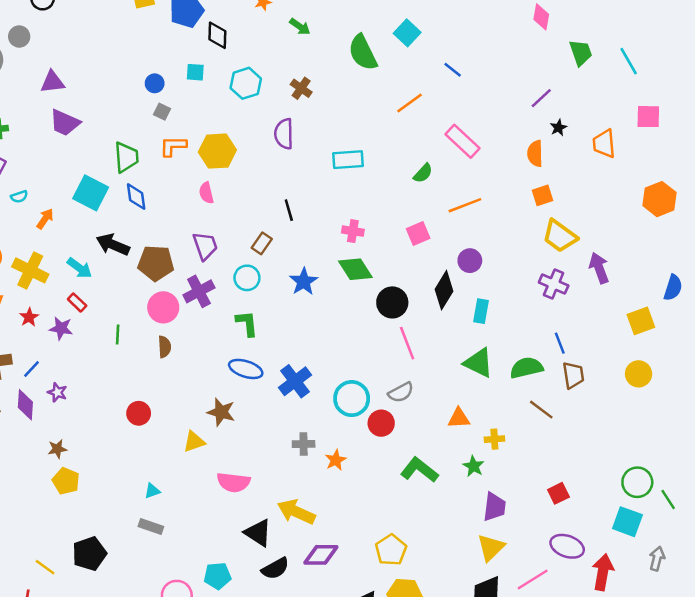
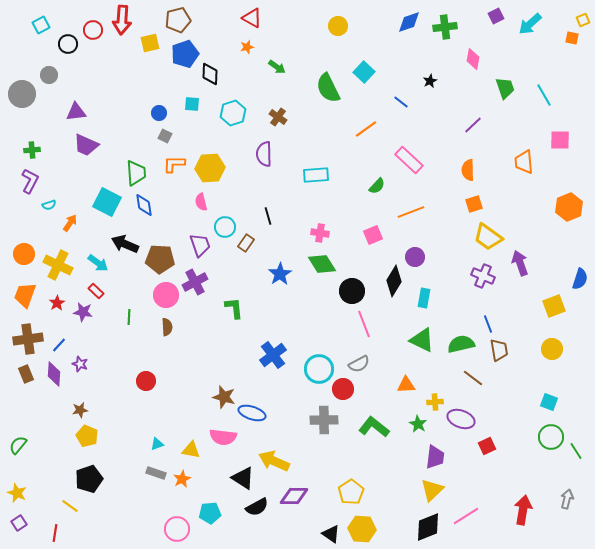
black star: (558, 128) -> (430, 81), moved
cyan circle: (247, 278) -> (225, 227), moved
blue ellipse: (246, 369) -> (252, 413), moved
brown star: (221, 412) -> (224, 397), moved
yellow triangle: (194, 442) -> (191, 450), moved, turned 30
gray cross: (304, 444) -> (324, 420), moved, size x1.5
orange star: (336, 460) -> (182, 479), moved
cyan square: (627, 522) -> (549, 402), moved, size x0.7
purple ellipse: (567, 546) -> (461, 419), moved
black pentagon: (89, 554) -> (89, 479), moved

